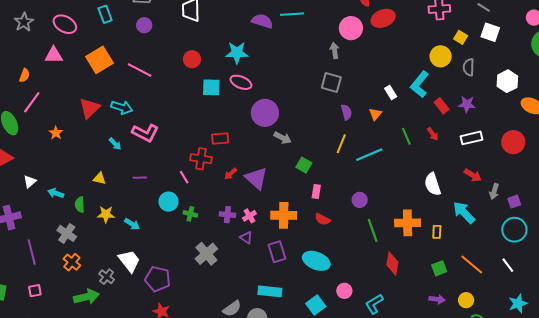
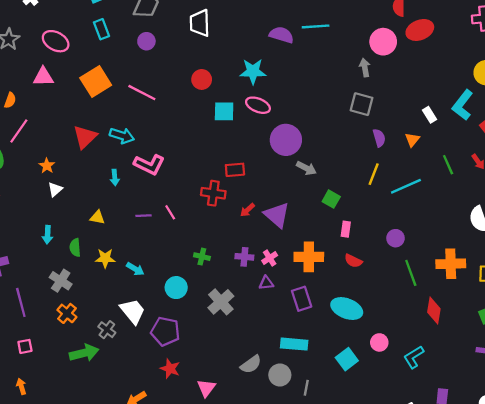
cyan arrow: (115, 144) -> (115, 177), turned 40
pink line: (184, 177) -> (170, 212), moved
white triangle: (30, 181) -> (55, 189), moved
cyan arrow: (56, 193) -> (48, 235), turned -105
cyan circle: (168, 202) -> (176, 288), moved
purple triangle: (246, 238) -> (266, 283), turned -40

